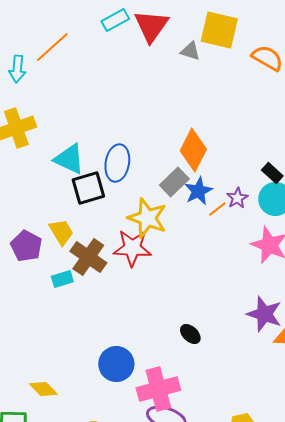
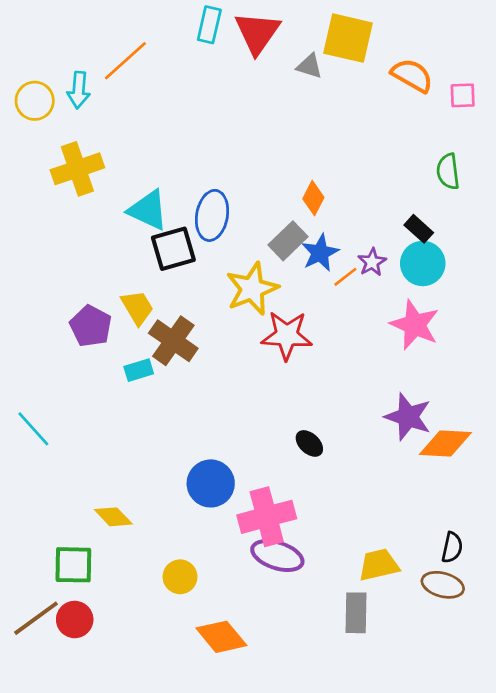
cyan rectangle: (115, 20) -> (209, 25), turned -48
orange diamond: (193, 150) -> (313, 198), size x0.6
yellow star: (147, 218) -> (252, 289), turned 30
red star: (132, 248) -> (287, 335), moved

